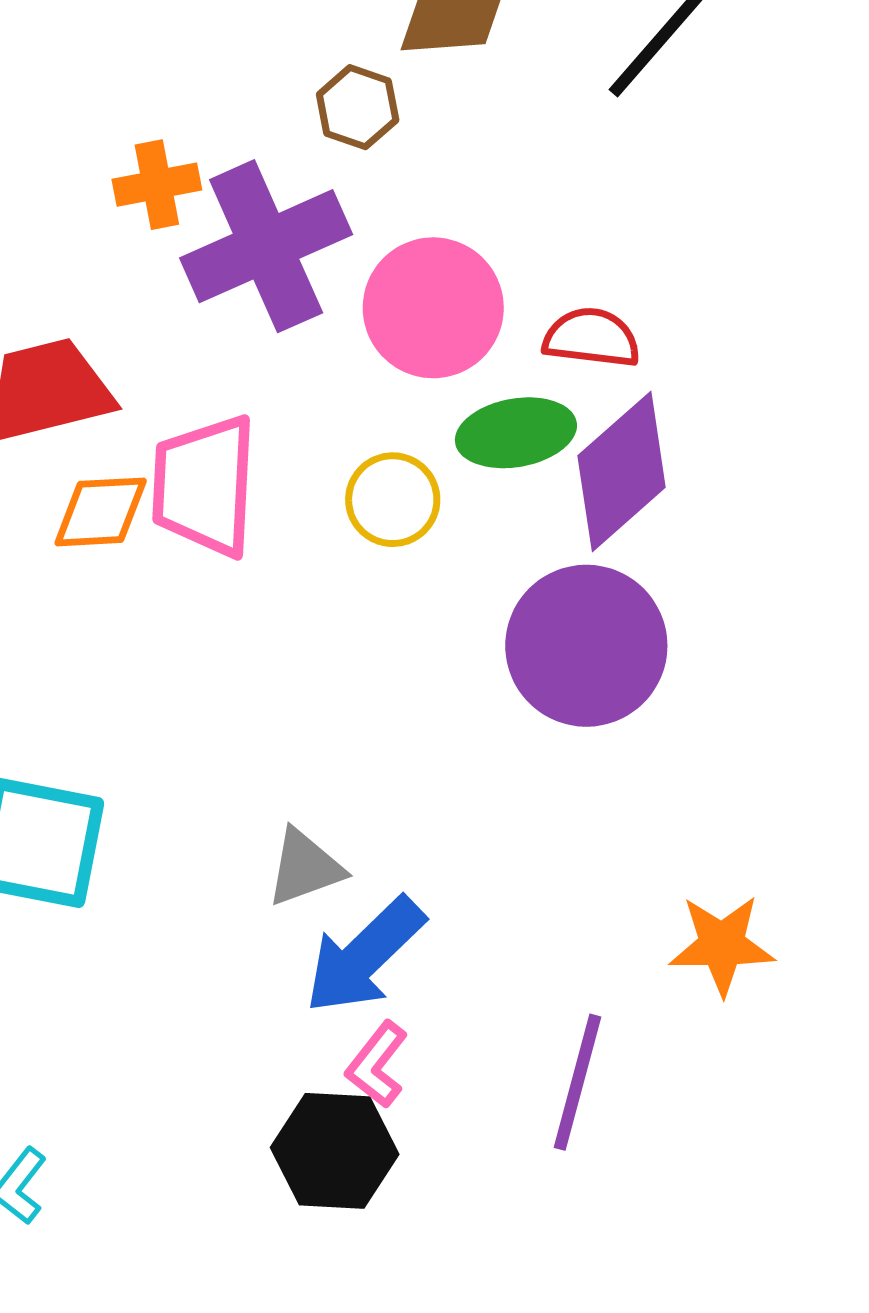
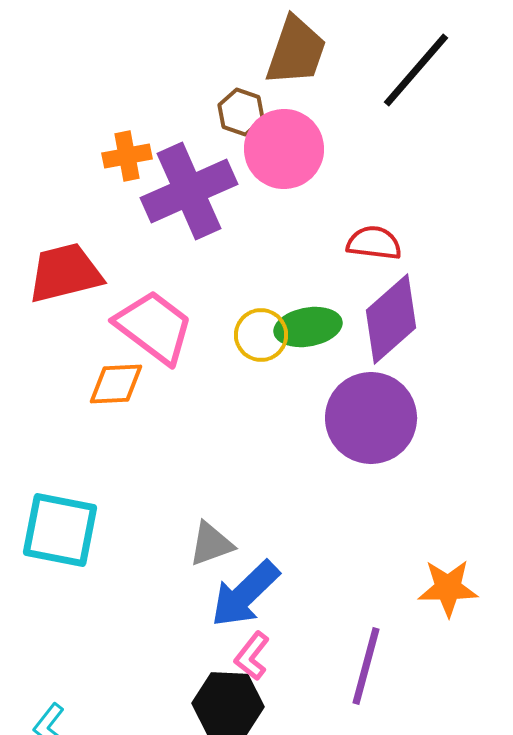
pink circle: (433, 308) -> (284, 149), moved
green ellipse: (516, 433) -> (308, 327), moved
pink trapezoid: (204, 486) -> (154, 327), turned 124
orange diamond: (101, 512) -> (116, 384), moved

